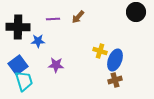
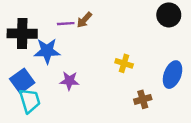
brown arrow: (78, 17) -> (84, 20), moved
blue star: (38, 41) -> (47, 51), size x1.5
blue ellipse: (115, 60) -> (173, 75), moved

